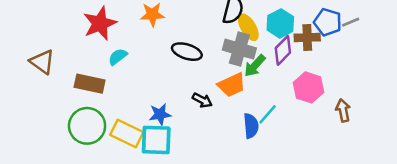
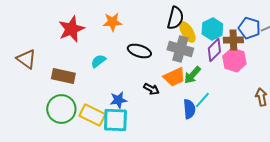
cyan semicircle: (118, 57) -> (98, 61), moved
green arrow: (255, 66) -> (192, 75), moved
pink hexagon: (308, 87) -> (234, 60), moved

